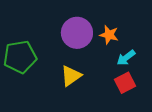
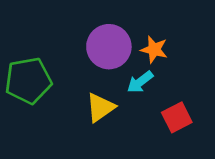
cyan arrow: (126, 58) -> (140, 82), moved

